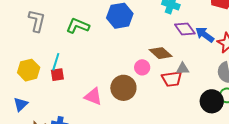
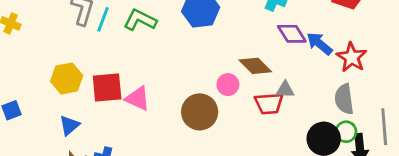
cyan line: (56, 62) -> (103, 19), moved
red square: (57, 75) -> (107, 87), size x1.6
pink triangle: (93, 96) -> (138, 98), moved
blue triangle: (21, 104) -> (69, 125), moved

